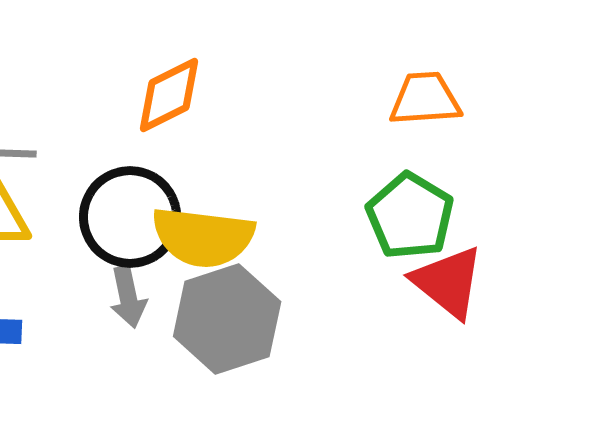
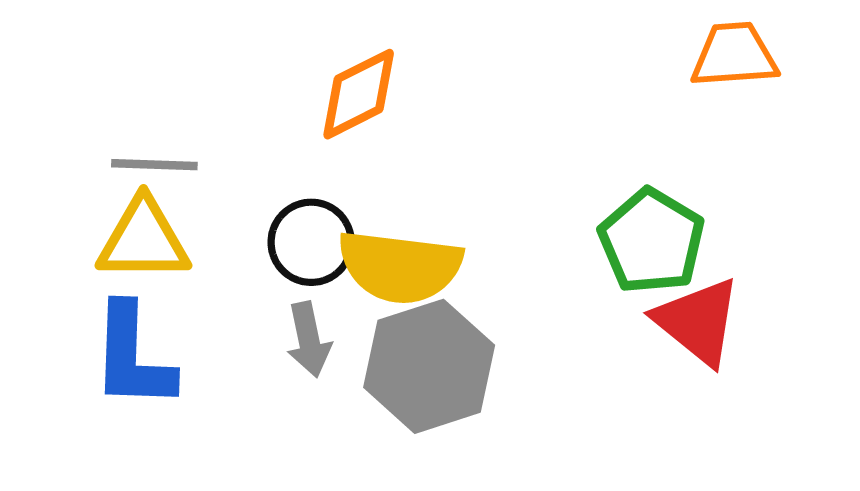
orange trapezoid: (425, 99) -> (734, 55), moved
black circle: (130, 217) -> (311, 242), size x0.7

